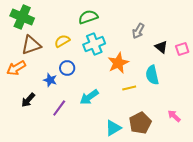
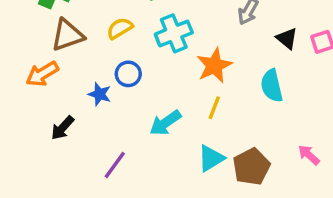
yellow line: (129, 88) -> (214, 108), moved, turned -56
purple line: (59, 108) -> (115, 165), moved
cyan triangle: (113, 128) -> (211, 158), moved

